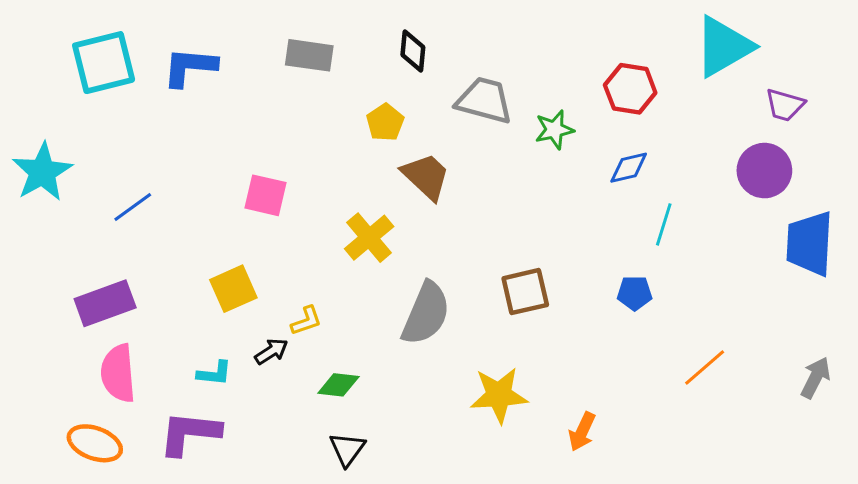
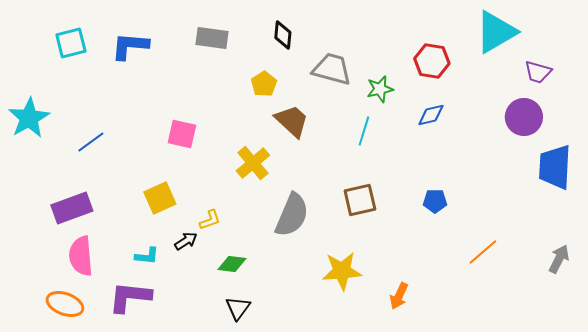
cyan square: (104, 63) -> (71, 43), size x0.7
cyan line: (664, 224) -> (364, 131), moved

